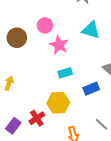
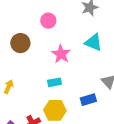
pink circle: (45, 25) -> (48, 21), moved
cyan rectangle: (65, 73) -> (54, 82), moved

